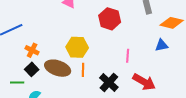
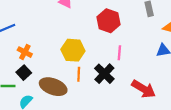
pink line: (128, 56) -> (119, 53), moved
brown ellipse: (58, 68) -> (53, 87), moved
black cross: (109, 82) -> (104, 74), moved

